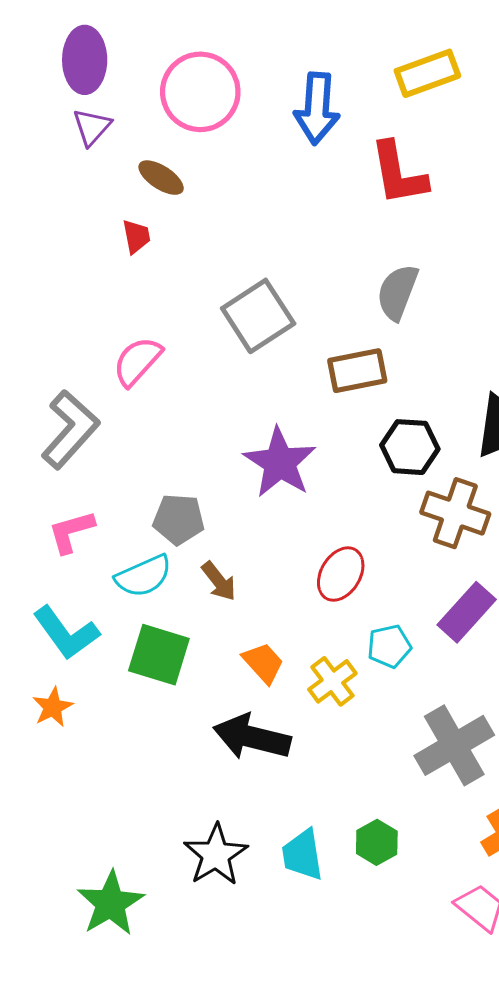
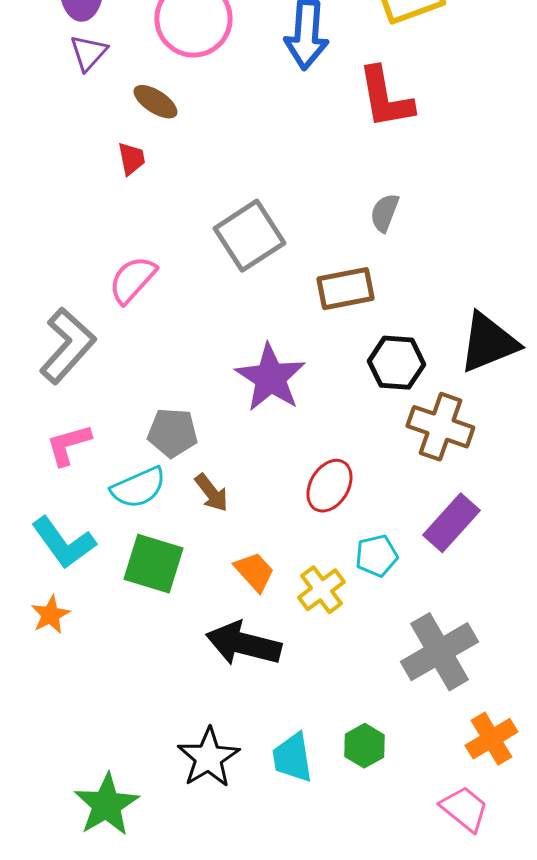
gray semicircle: (397, 292) -> (384, 213), size x0.7

